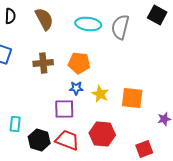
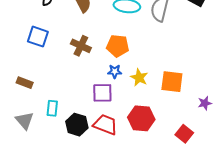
brown cross: (43, 63) -> (81, 46), turned 30
red square: (144, 149) -> (184, 134), turned -30

